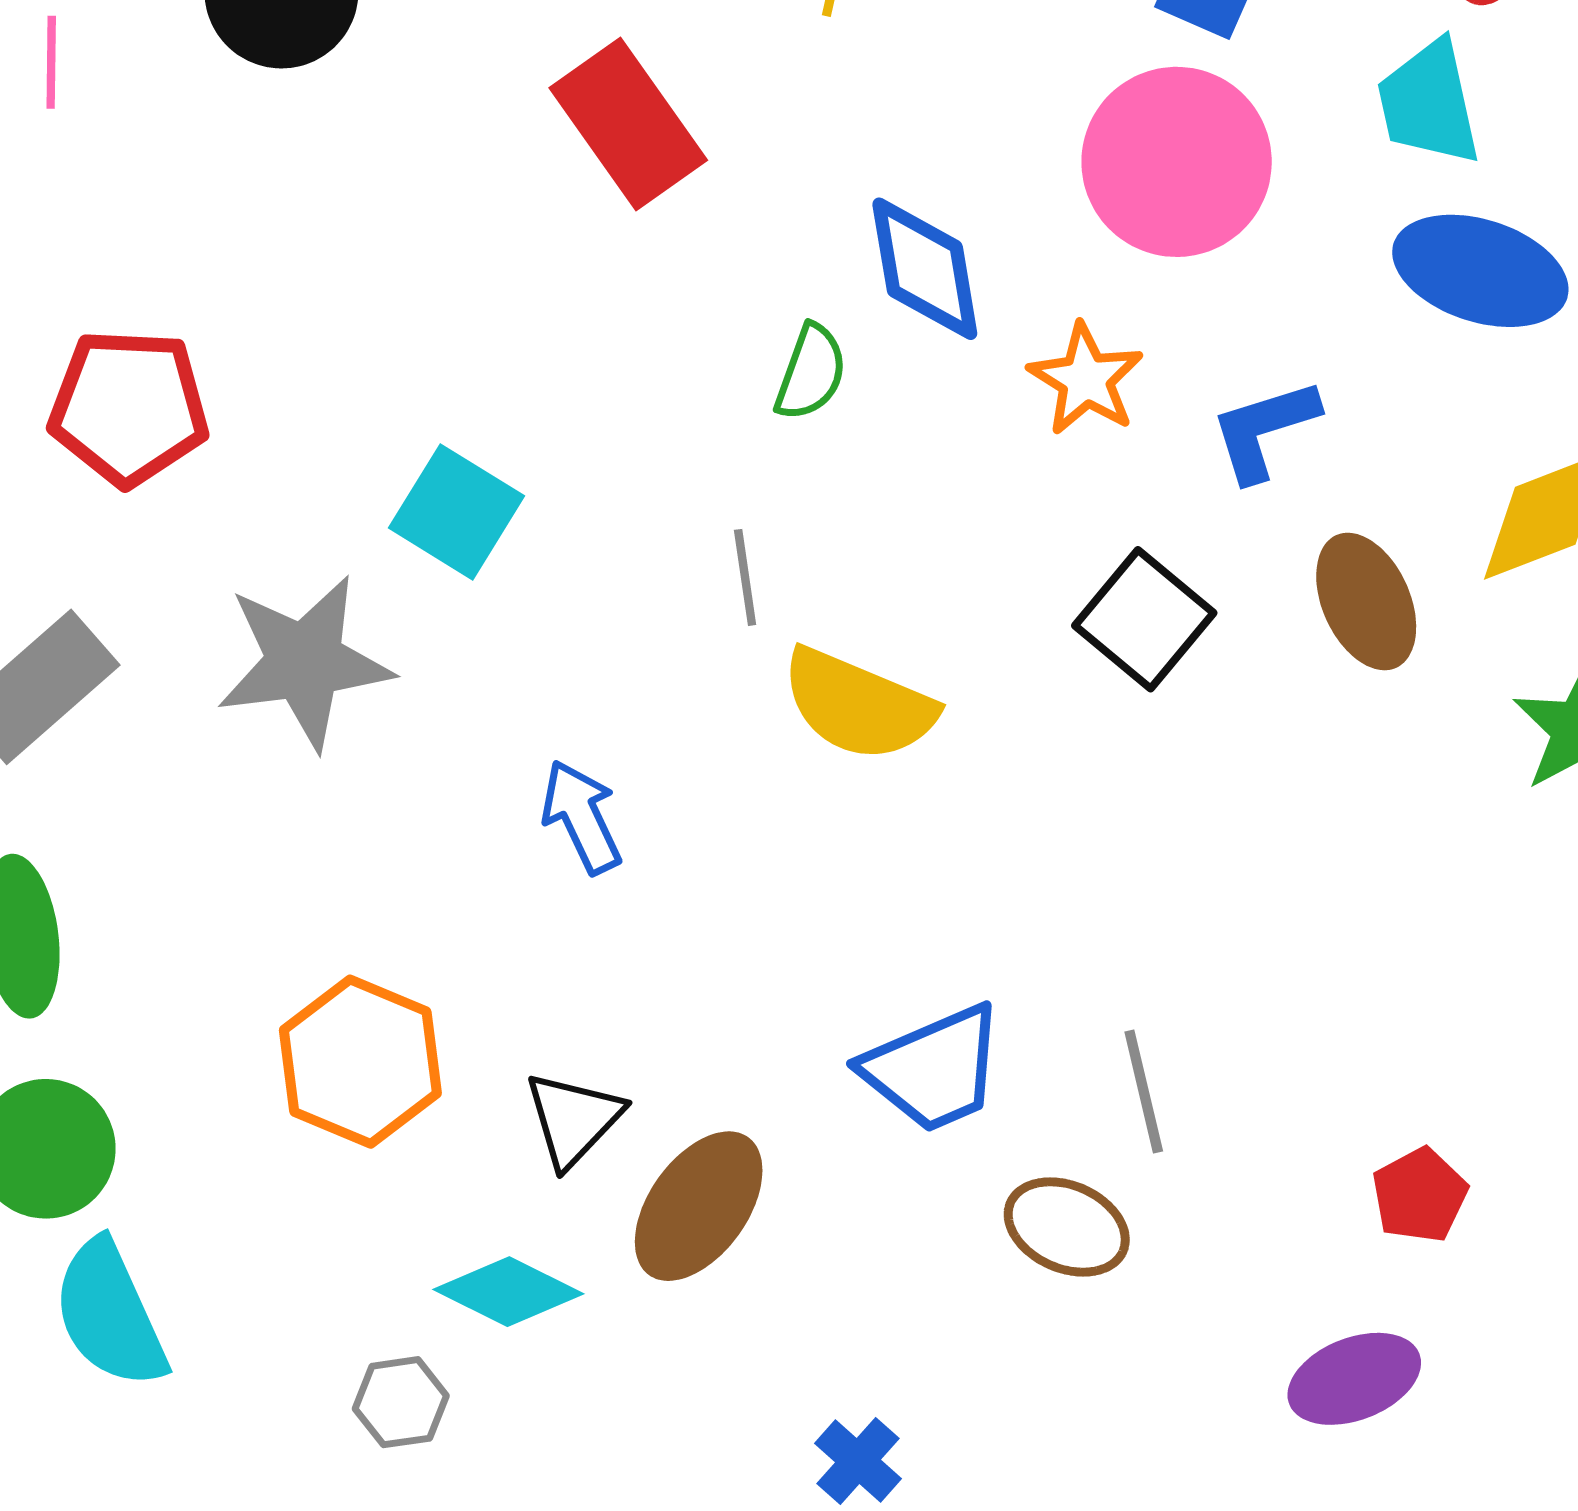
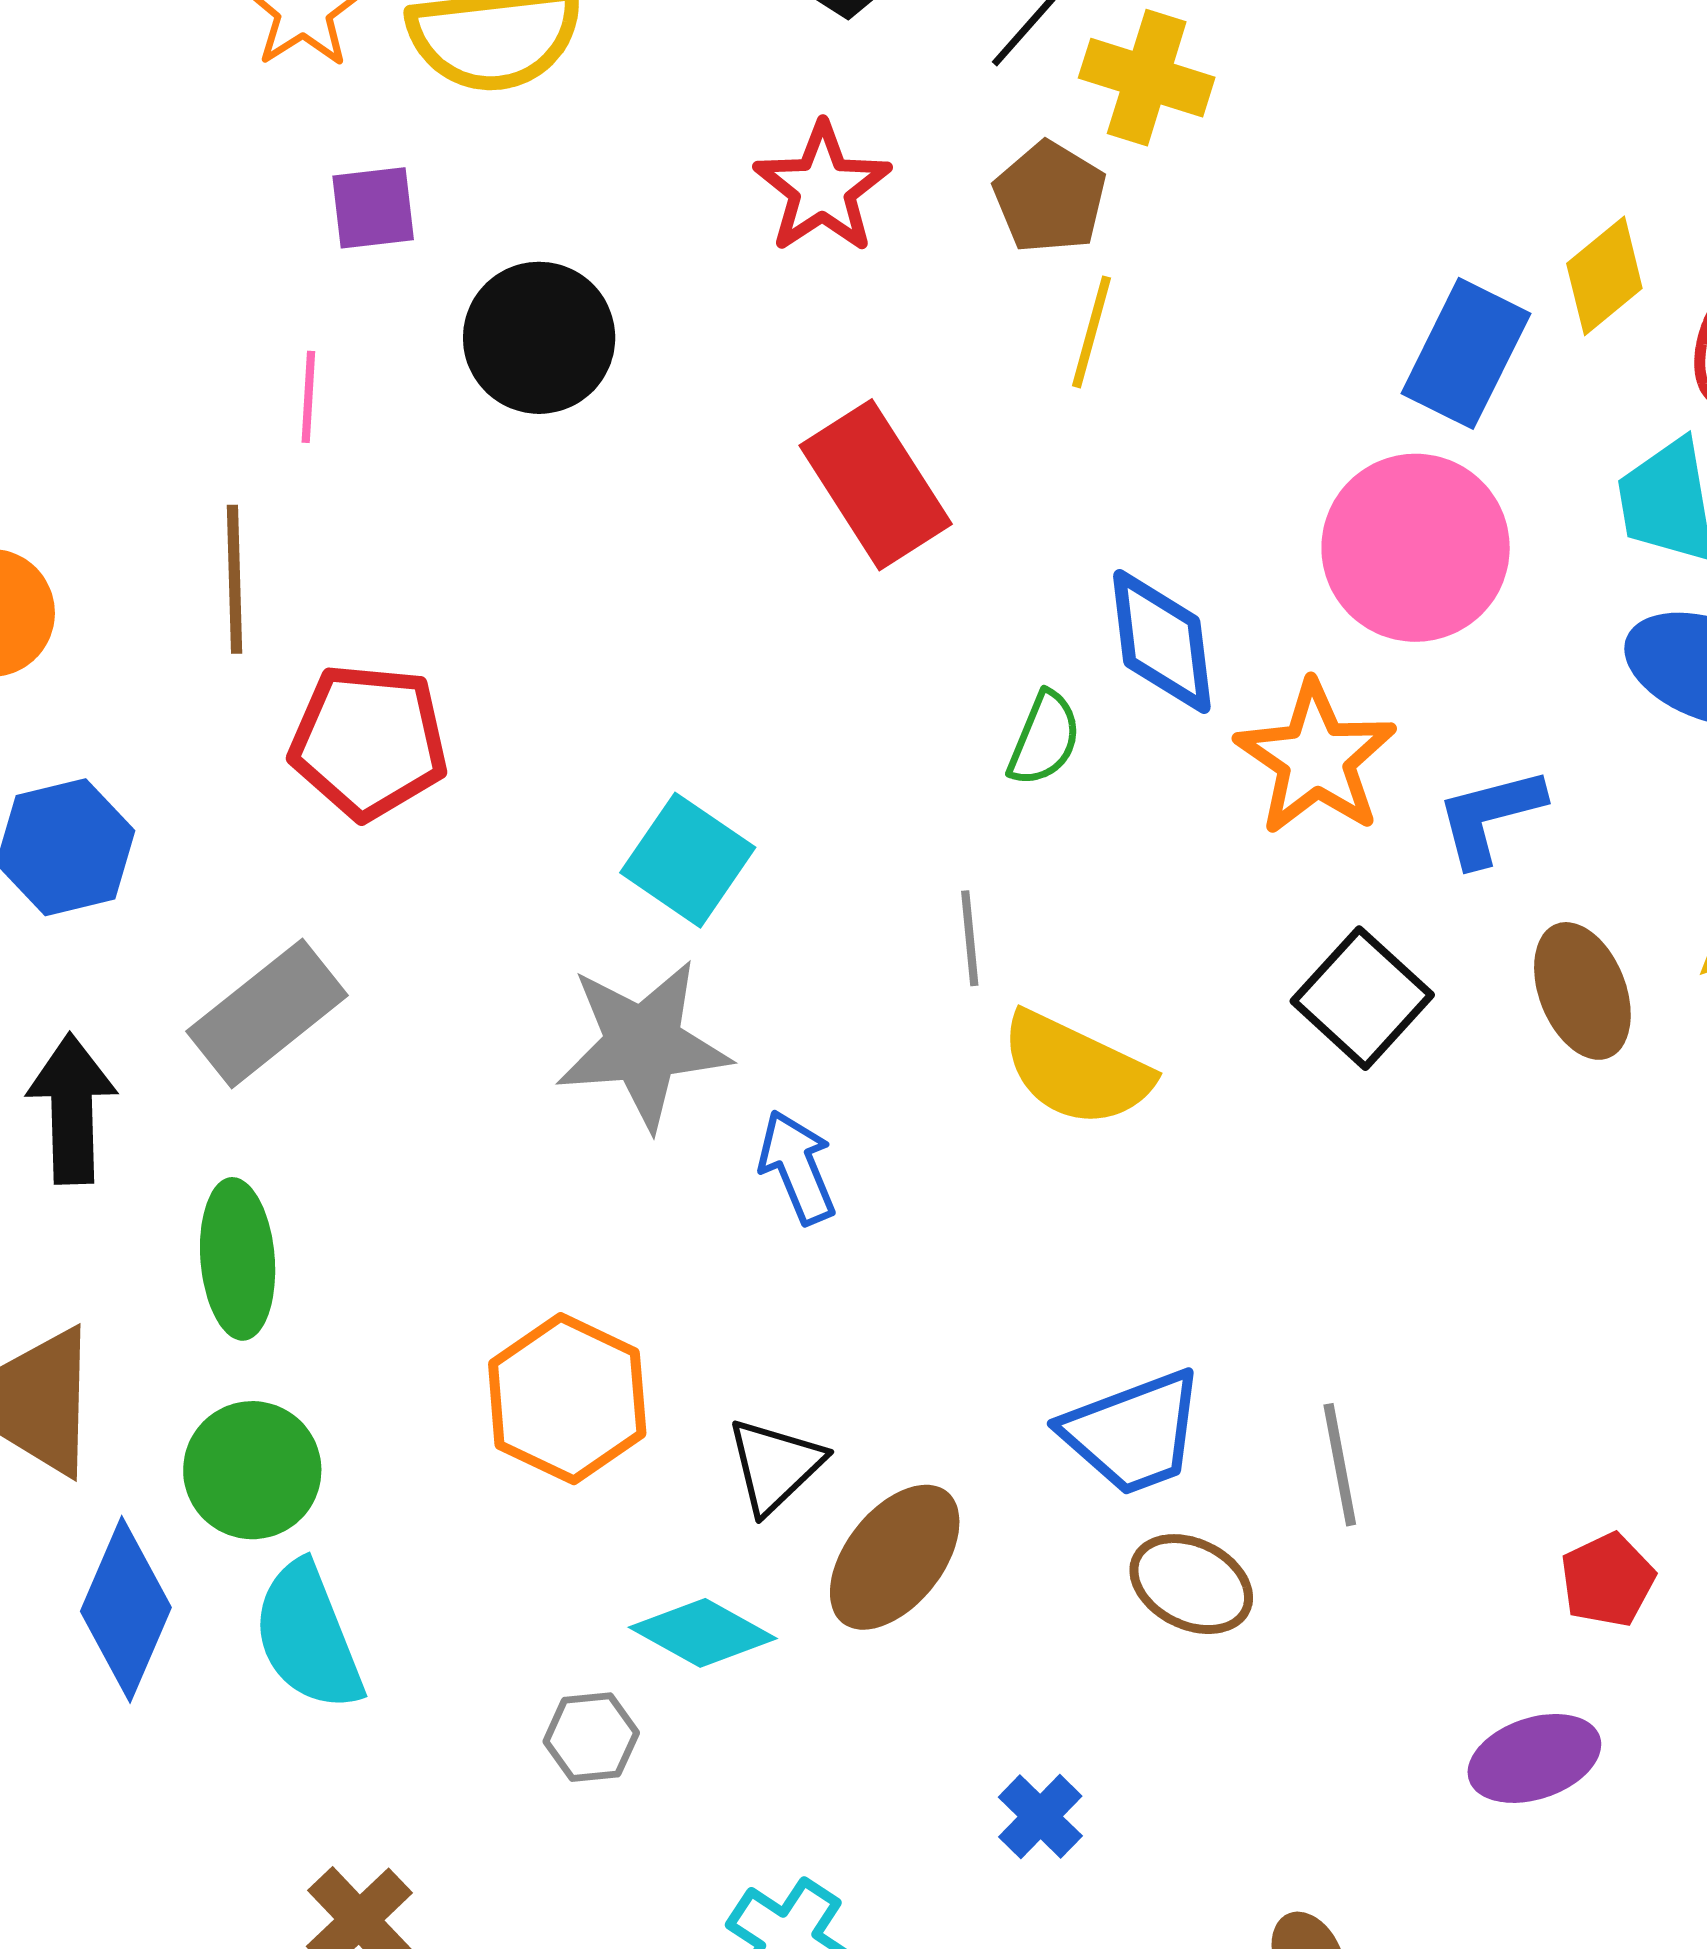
orange star: (1086, 379) -> (1316, 758), size x1.4
gray star: (304, 662) -> (643, 1044), moved
brown ellipse: (1067, 1227) -> (1191, 1584), moved

